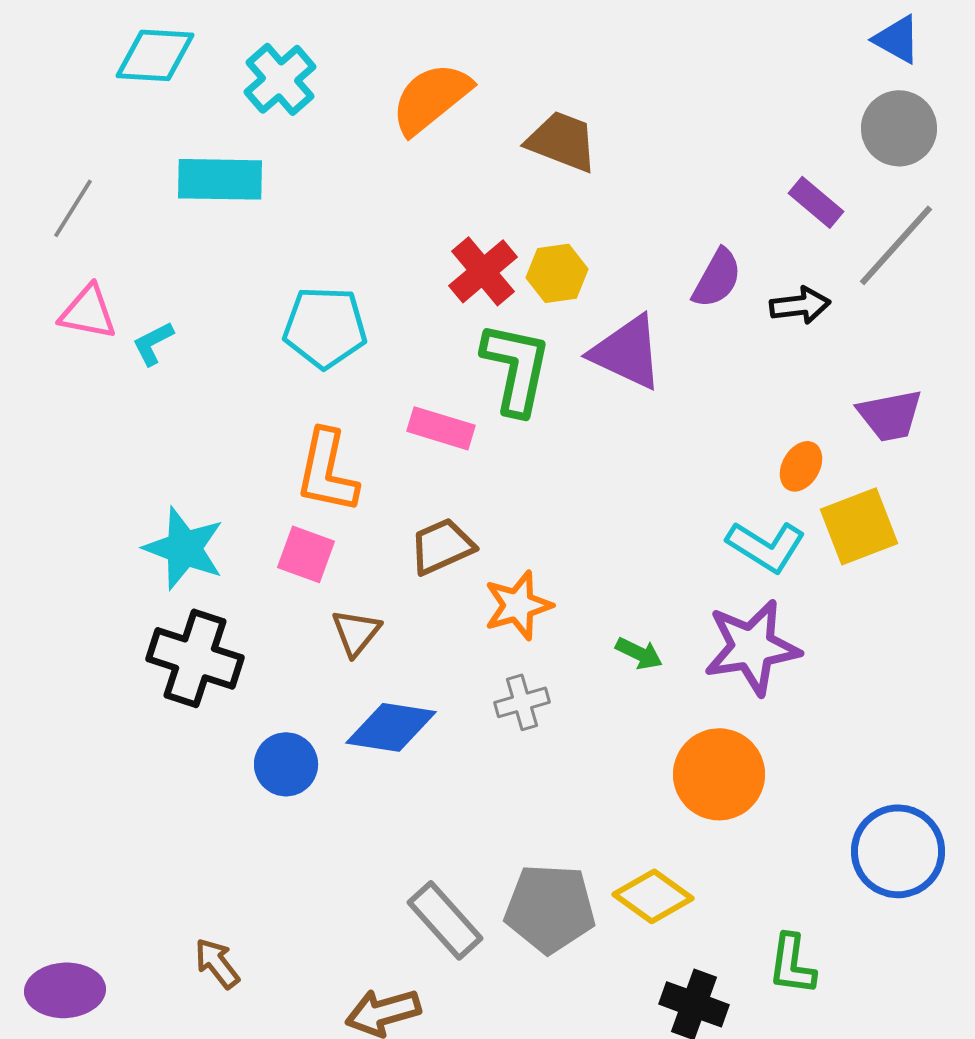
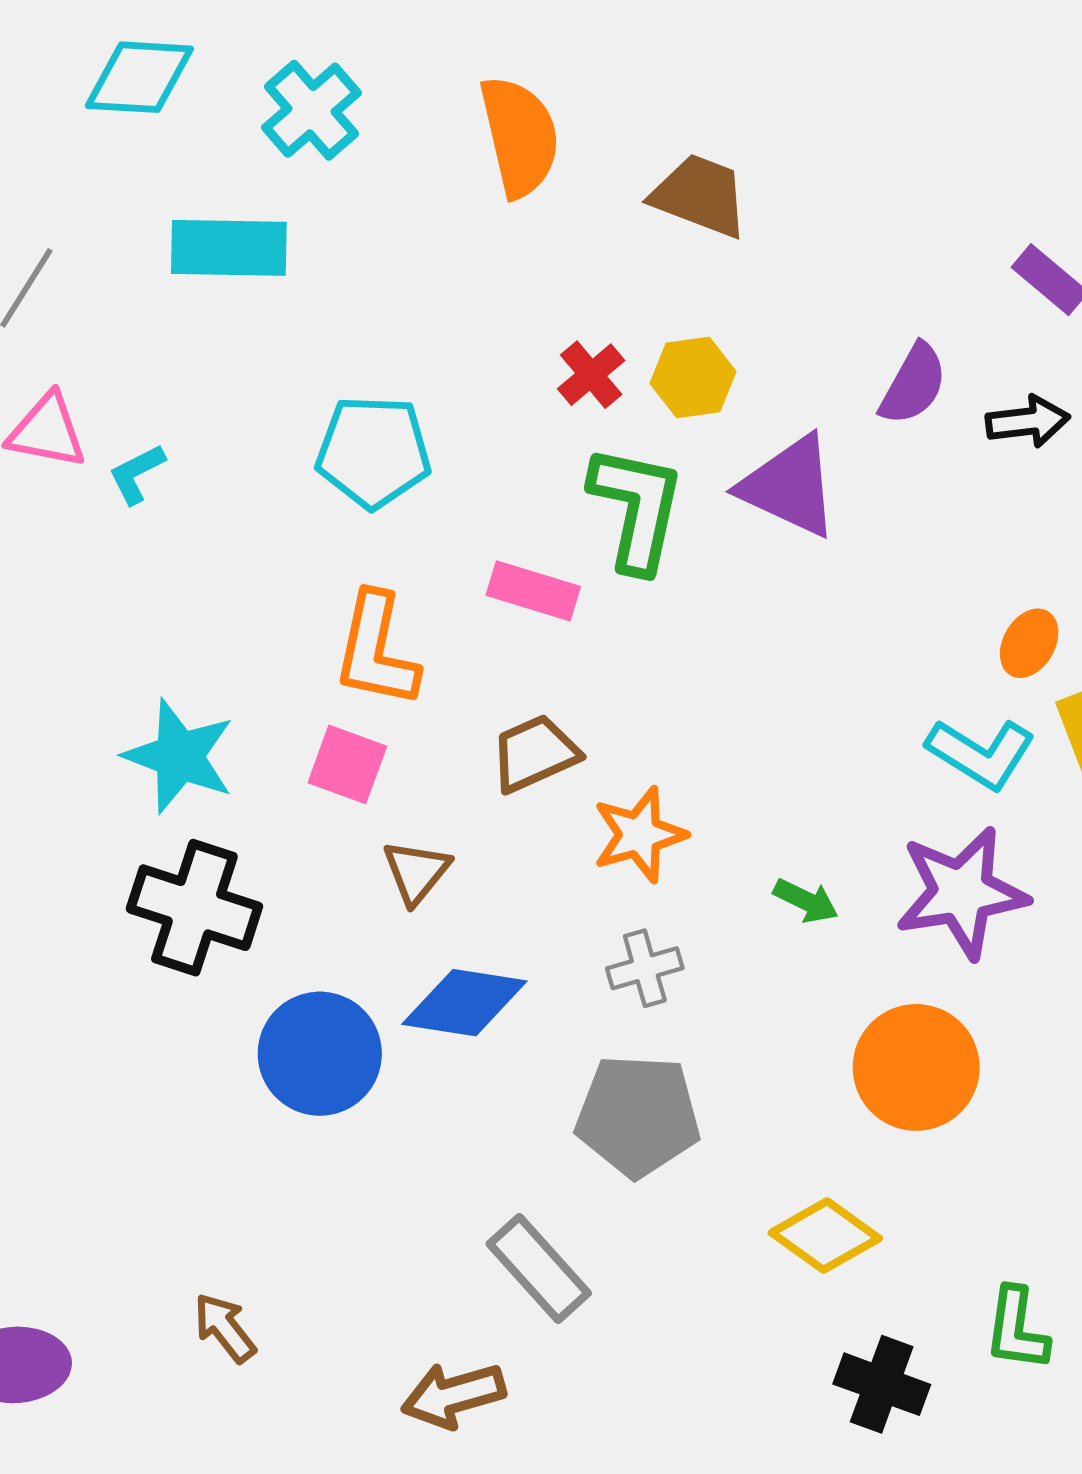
orange semicircle: (431, 98) -> (519, 136), turned 116
red cross: (483, 271) -> (591, 375), size x0.7
blue circle: (286, 764) -> (320, 1054), size x1.4
gray pentagon: (550, 908) -> (638, 1116), moved

